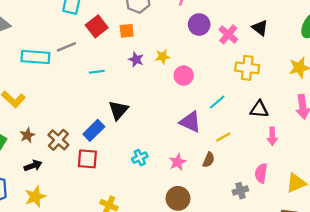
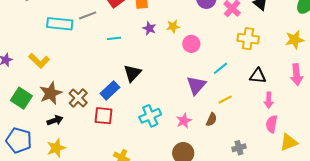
purple triangle: (190, 122) -> (196, 85), turned 45
brown star: (27, 135) -> (51, 93), size x1.6
cyan cross: (140, 158) -> (150, 116), size x1.5
pink semicircle: (261, 173) -> (272, 124), moved

